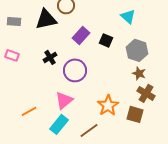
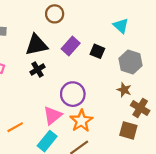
black triangle: (46, 19) -> (36, 45), moved
purple circle: (75, 70) -> (73, 94), moved
brown star: (139, 73) -> (124, 90), moved
orange star: (108, 105) -> (81, 121), moved

